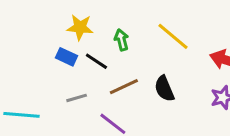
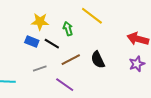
yellow line: (173, 36) -> (92, 16), moved

